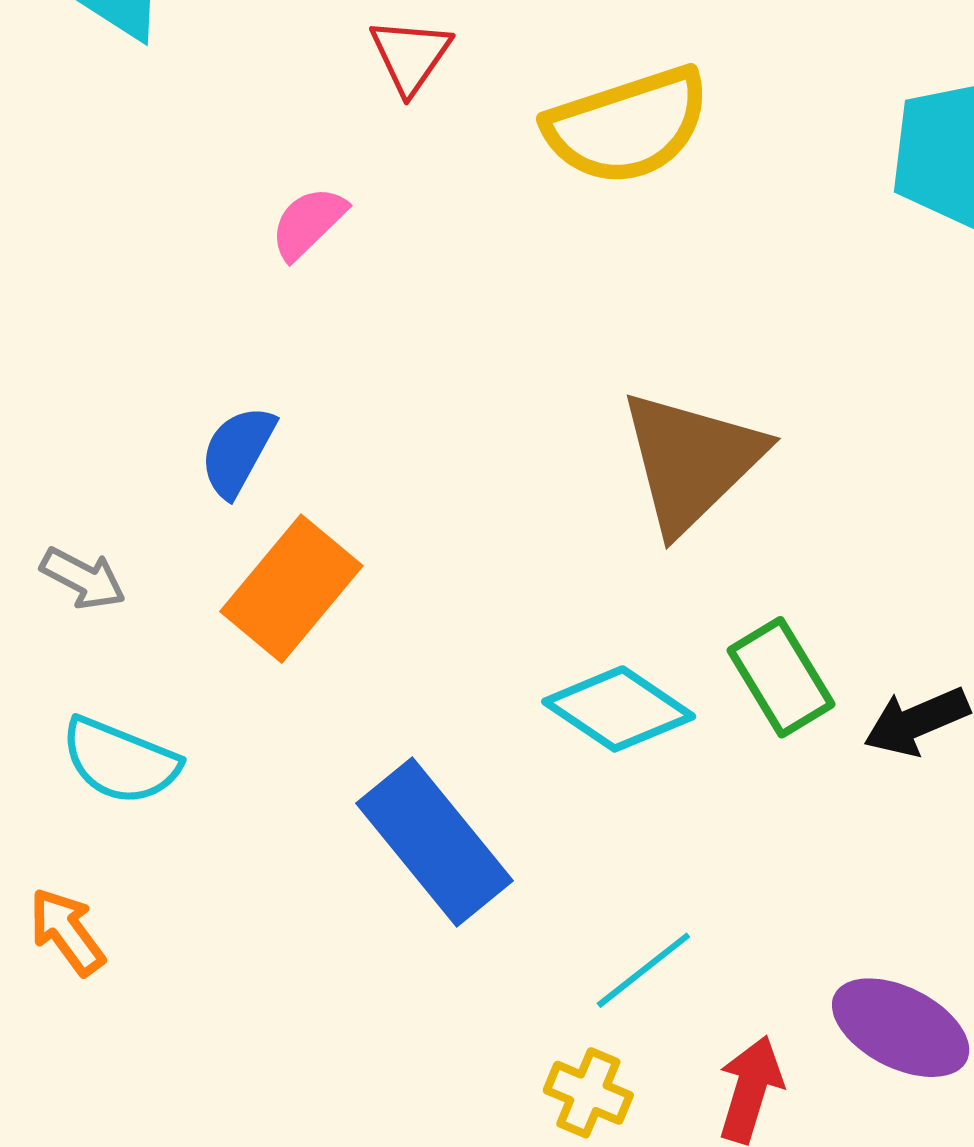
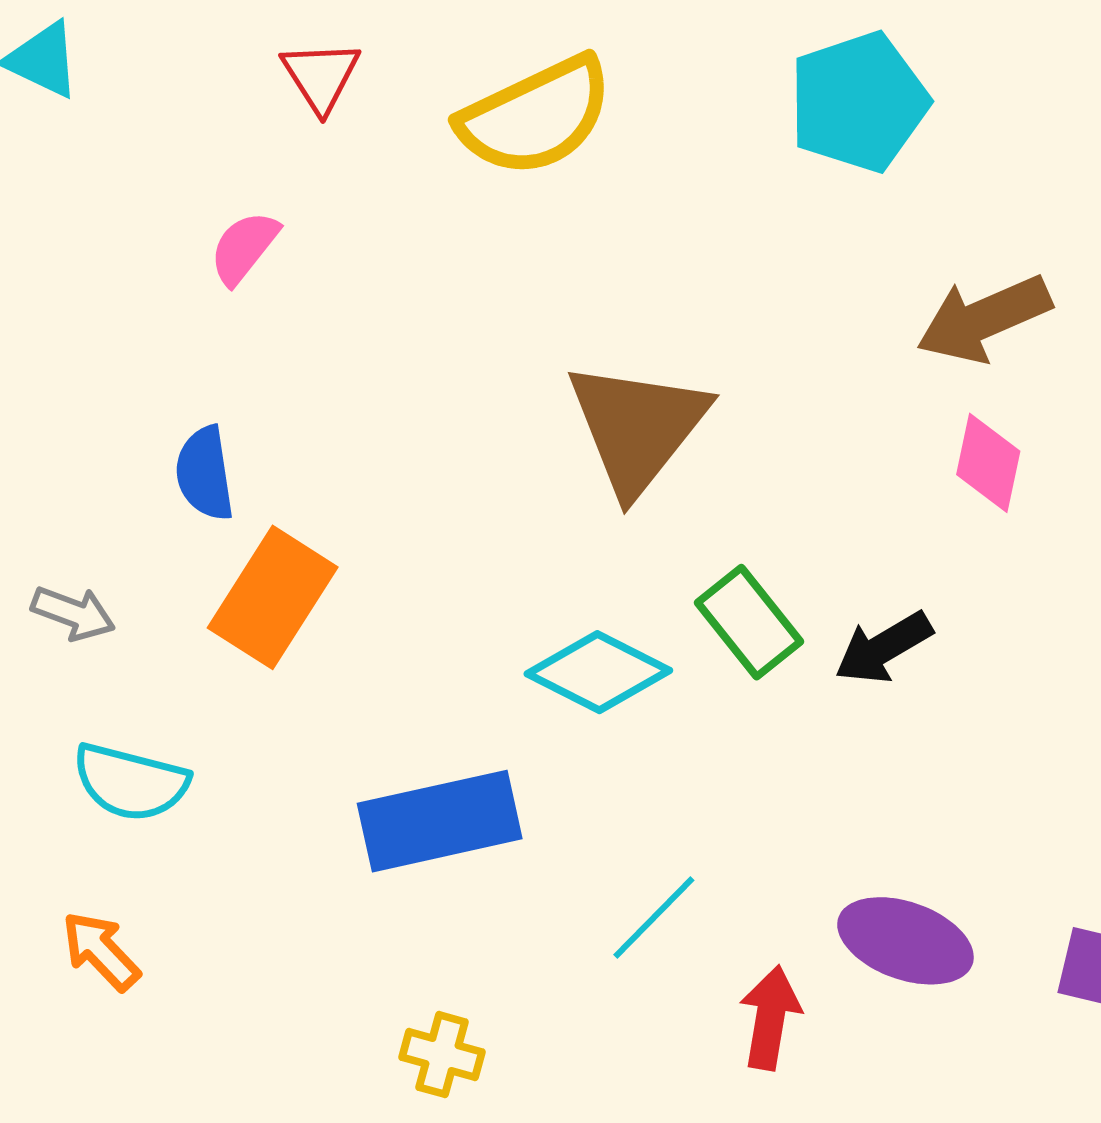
blue semicircle: (238, 451) -> (205, 473), turned -30
blue rectangle: (435, 842) -> (440, 821), turned -56
yellow cross: (588, 1093) -> (442, 1055), moved

